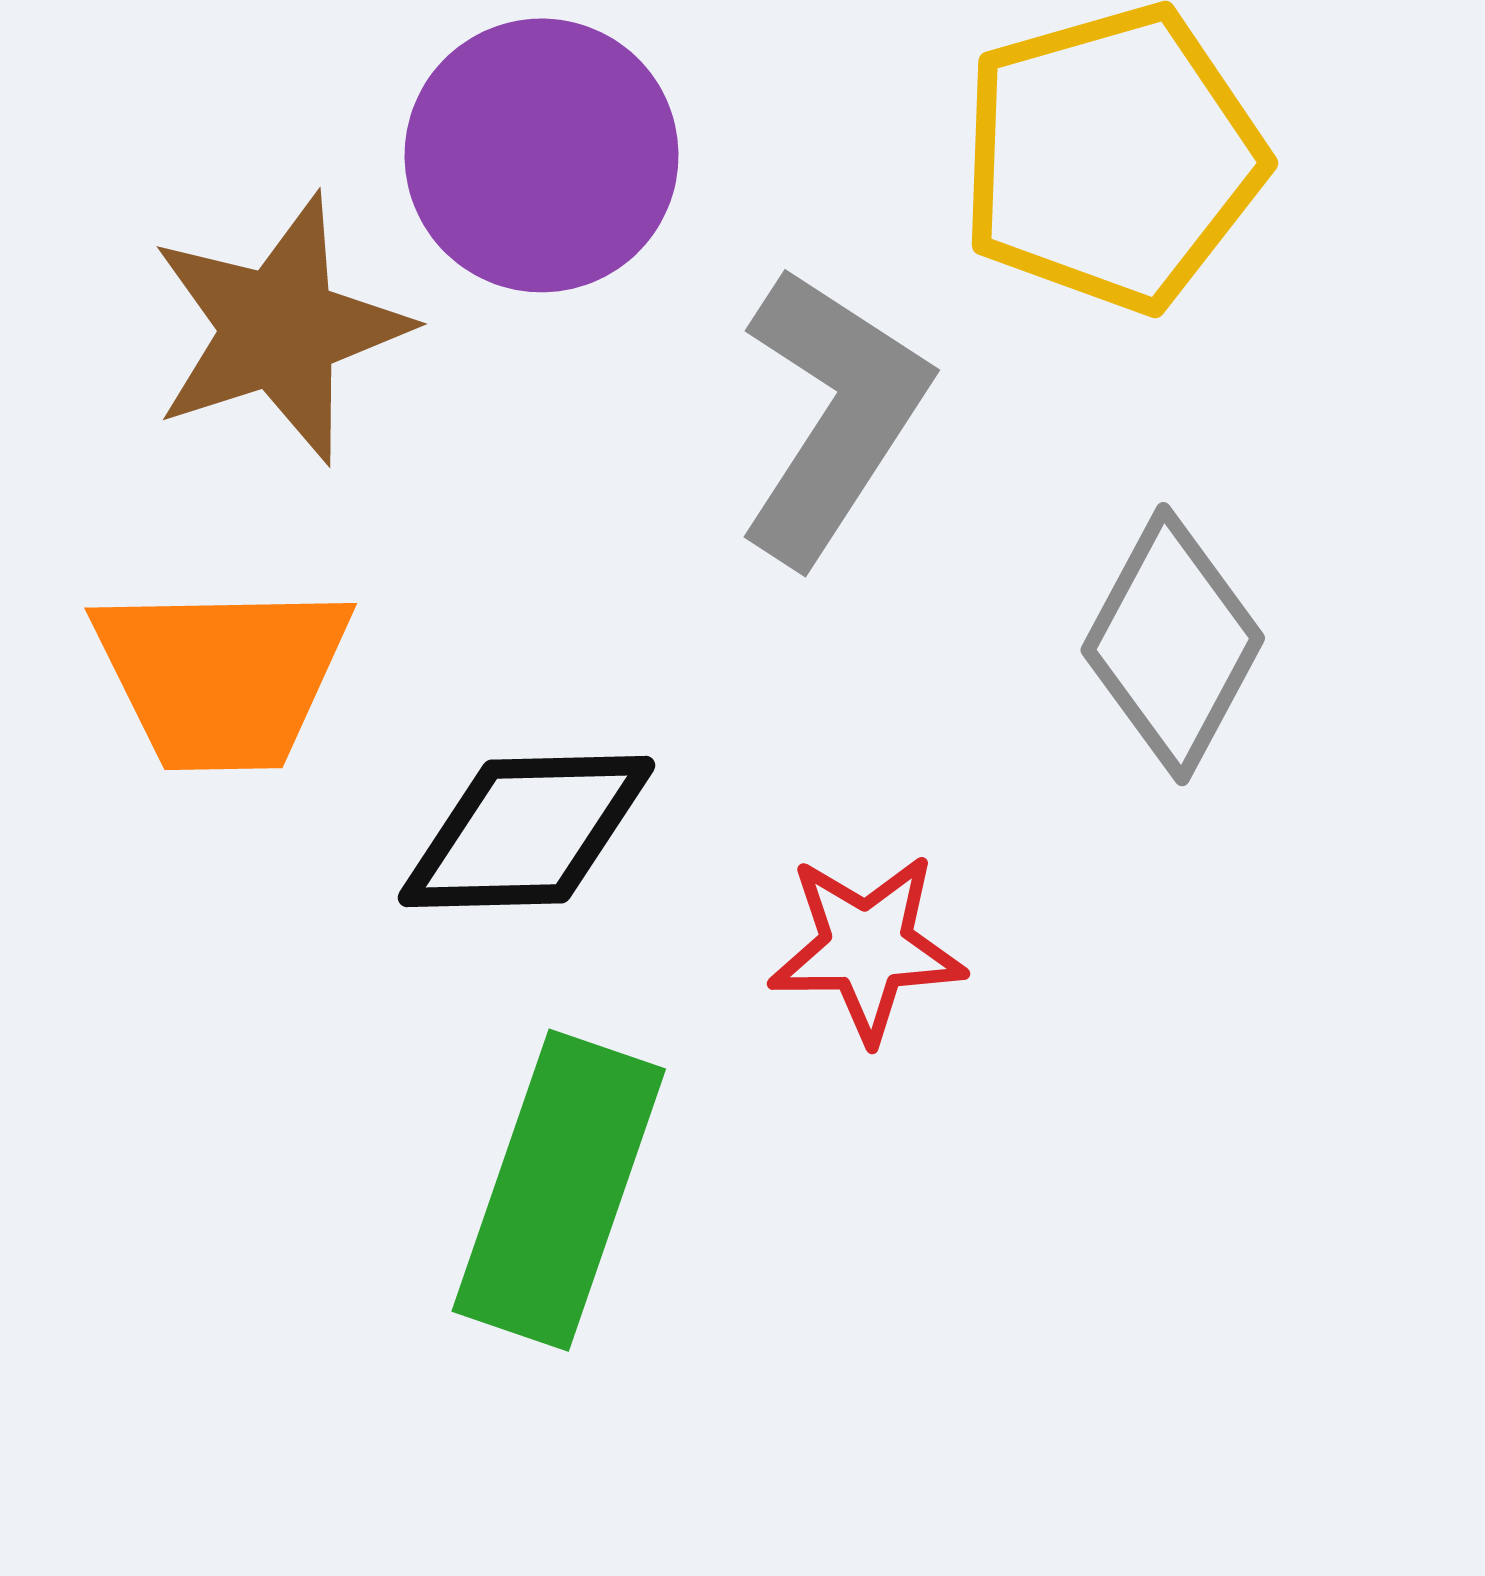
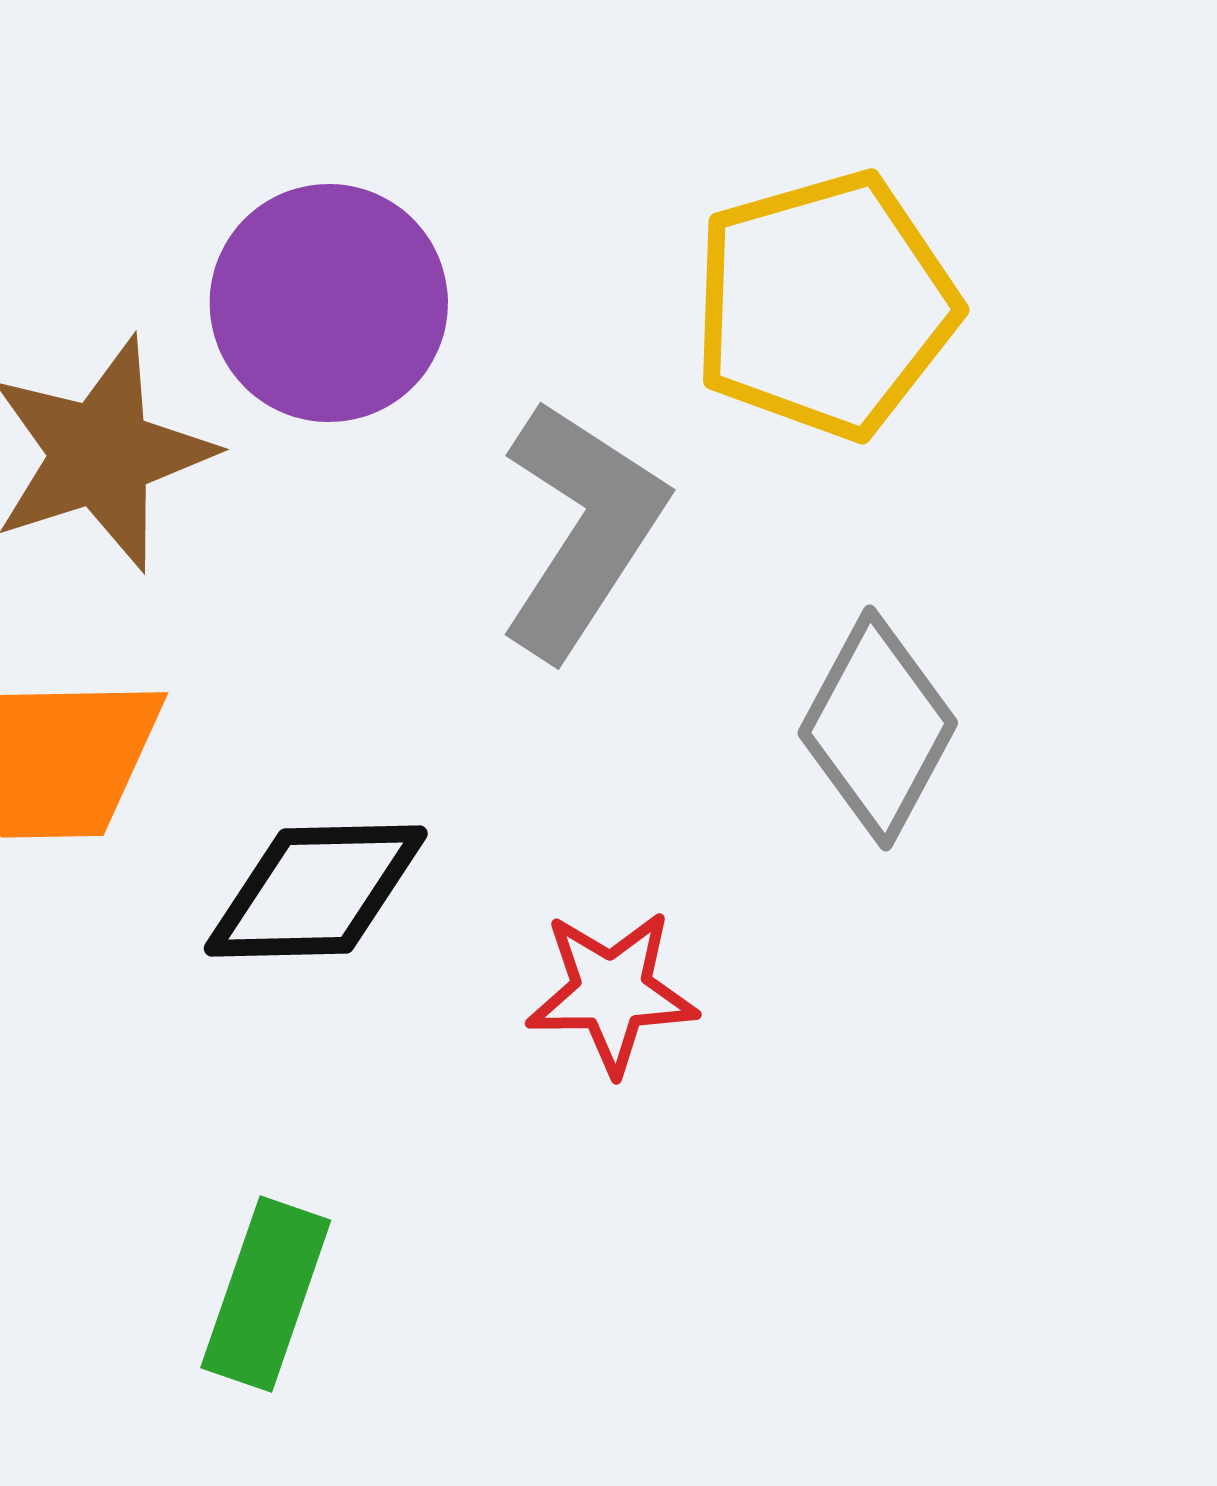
green rectangle: (559, 1190) -> (266, 1294), moved, size x0.7

